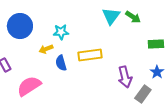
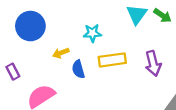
cyan star: (61, 32) -> (92, 33), moved
purple arrow: (125, 77) -> (153, 63), moved

